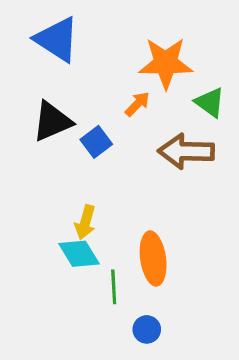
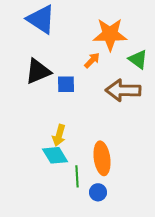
blue square: (96, 142) -> (66, 84), turned 36
blue circle: (147, 329) -> (98, 192), moved

